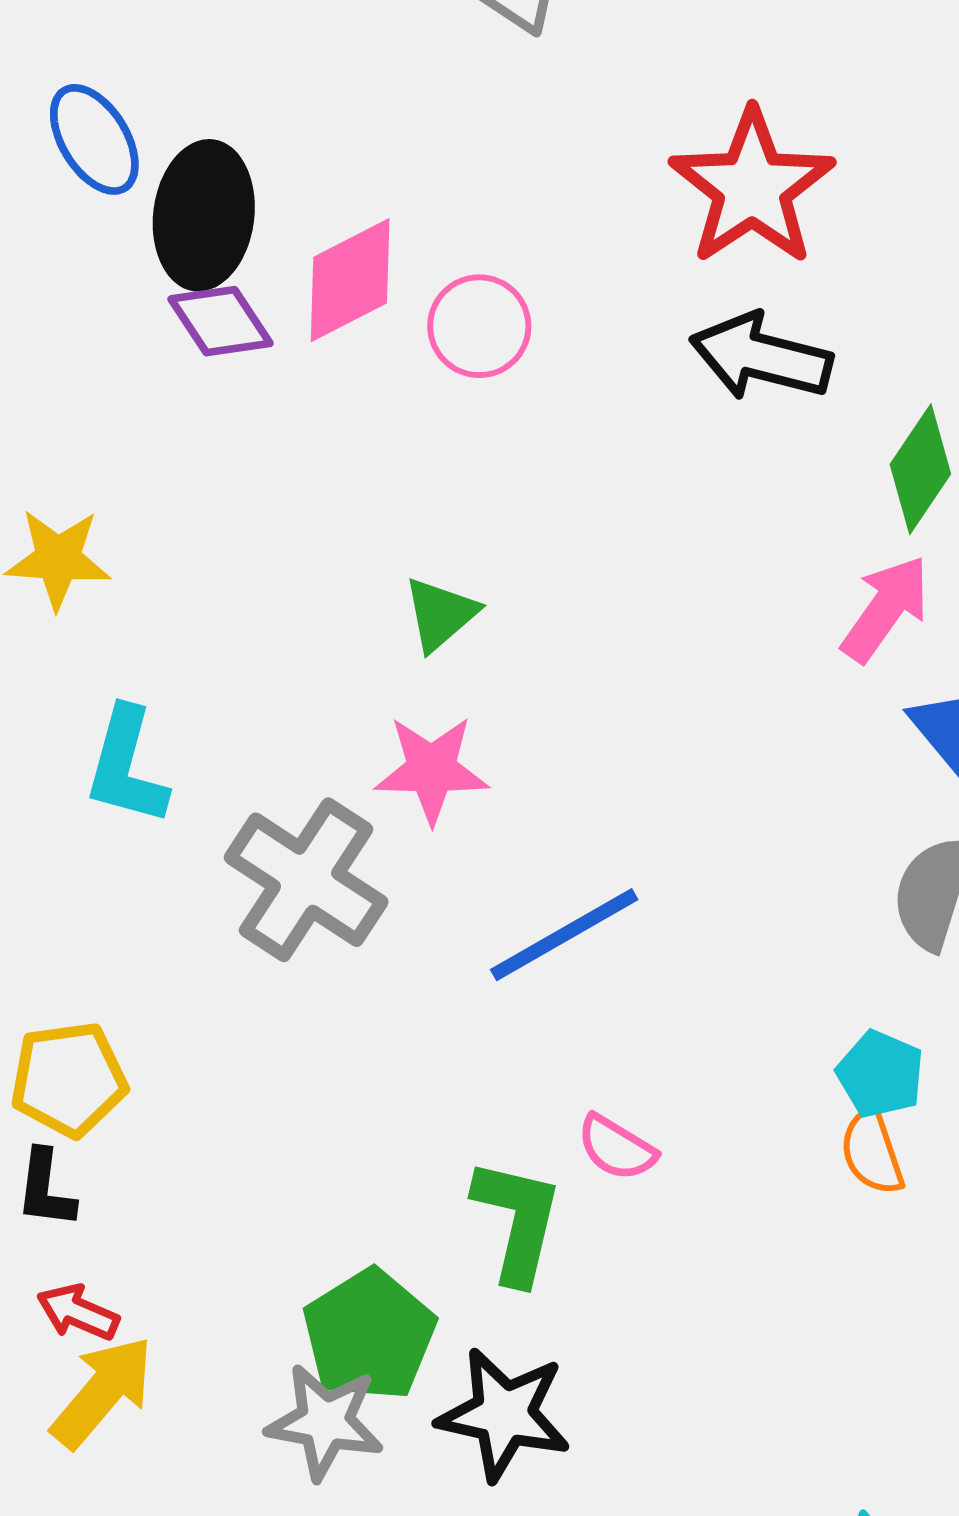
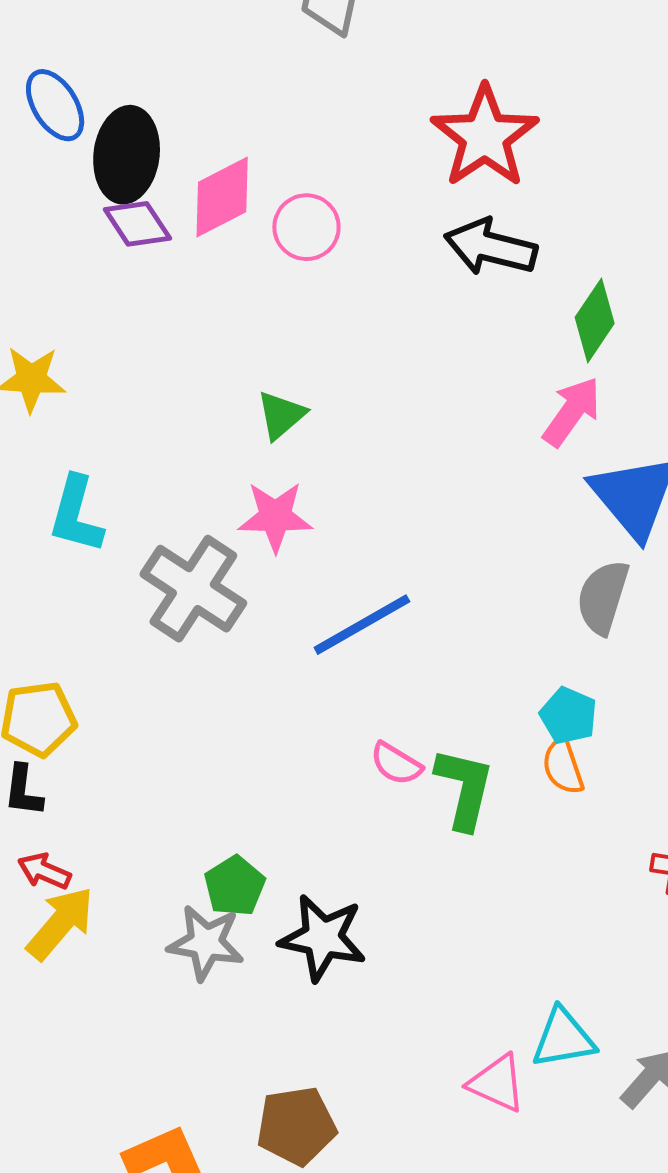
green L-shape: (517, 1221) -> (464, 788), moved
green pentagon: (369, 1335) -> (235, 886), size x0.7

